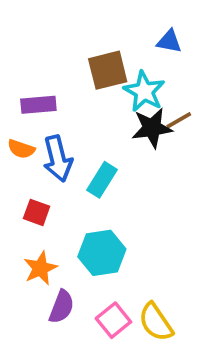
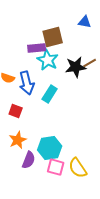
cyan star: (144, 91) -> (48, 60), moved
purple rectangle: (38, 105) -> (37, 48), moved
cyan hexagon: (102, 253) -> (50, 148), moved
pink square: (113, 320) -> (56, 167), turned -36

